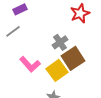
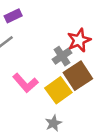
red star: (80, 13) -> (79, 40), moved

